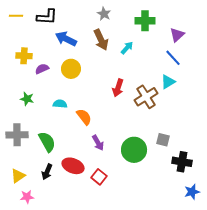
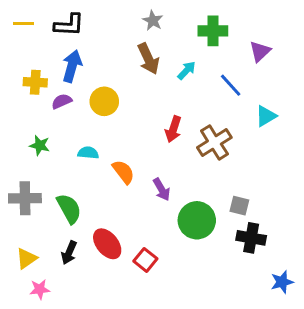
blue arrow: (66, 39) -> (72, 66), moved, turned 80
blue line: (173, 58) -> (231, 85), moved
cyan triangle: (168, 82) -> (266, 116), moved
purple arrow: (98, 143) -> (162, 189), moved
black cross: (182, 162) -> (251, 238), moved
red ellipse: (73, 166) -> (107, 244), turned 30

